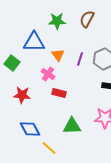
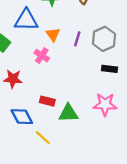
red rectangle: (59, 93) -> (47, 101), moved

